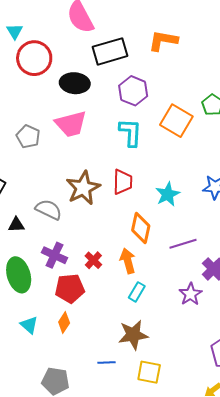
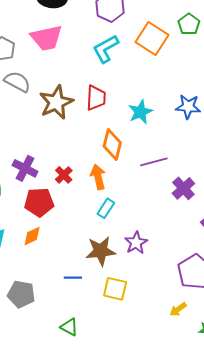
cyan L-shape: (130, 132) -> (106, 49), turned -124
gray semicircle: (49, 210) -> (17, 82), moved
purple star: (190, 294) -> (136, 243), moved
orange diamond: (64, 322) -> (32, 236), turned 30

